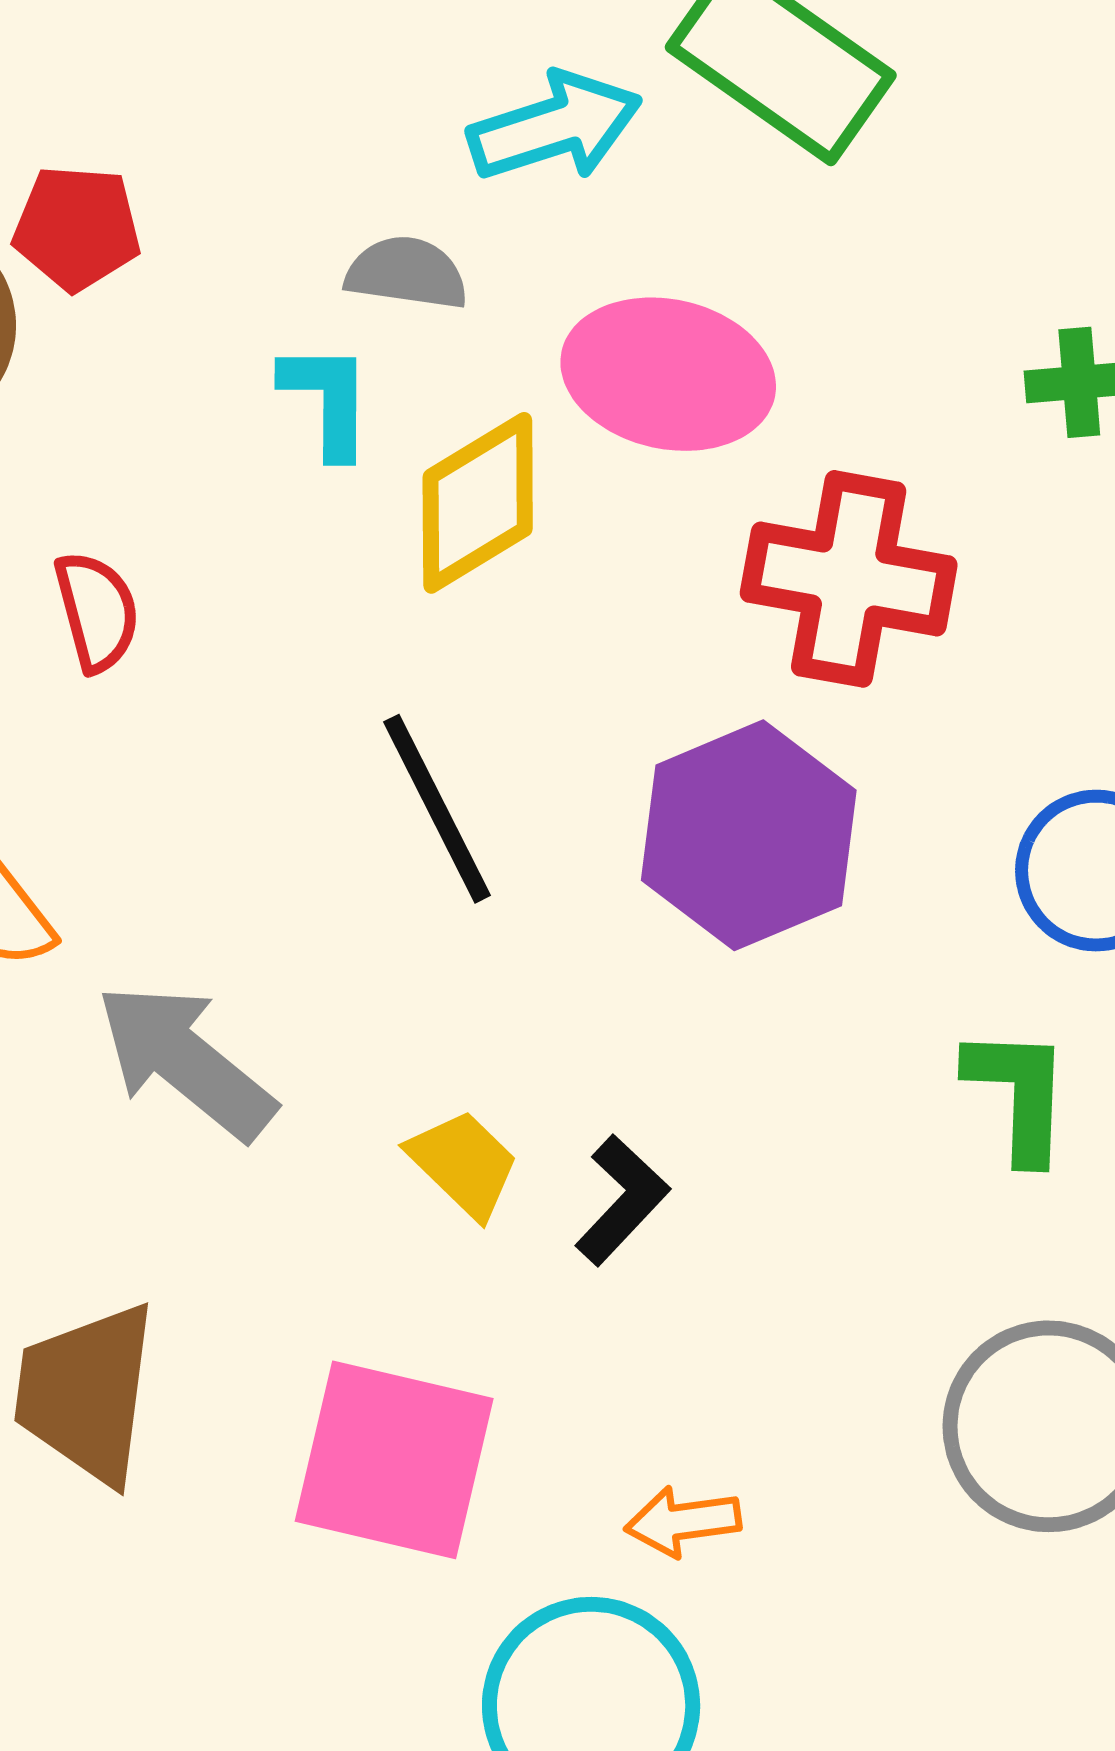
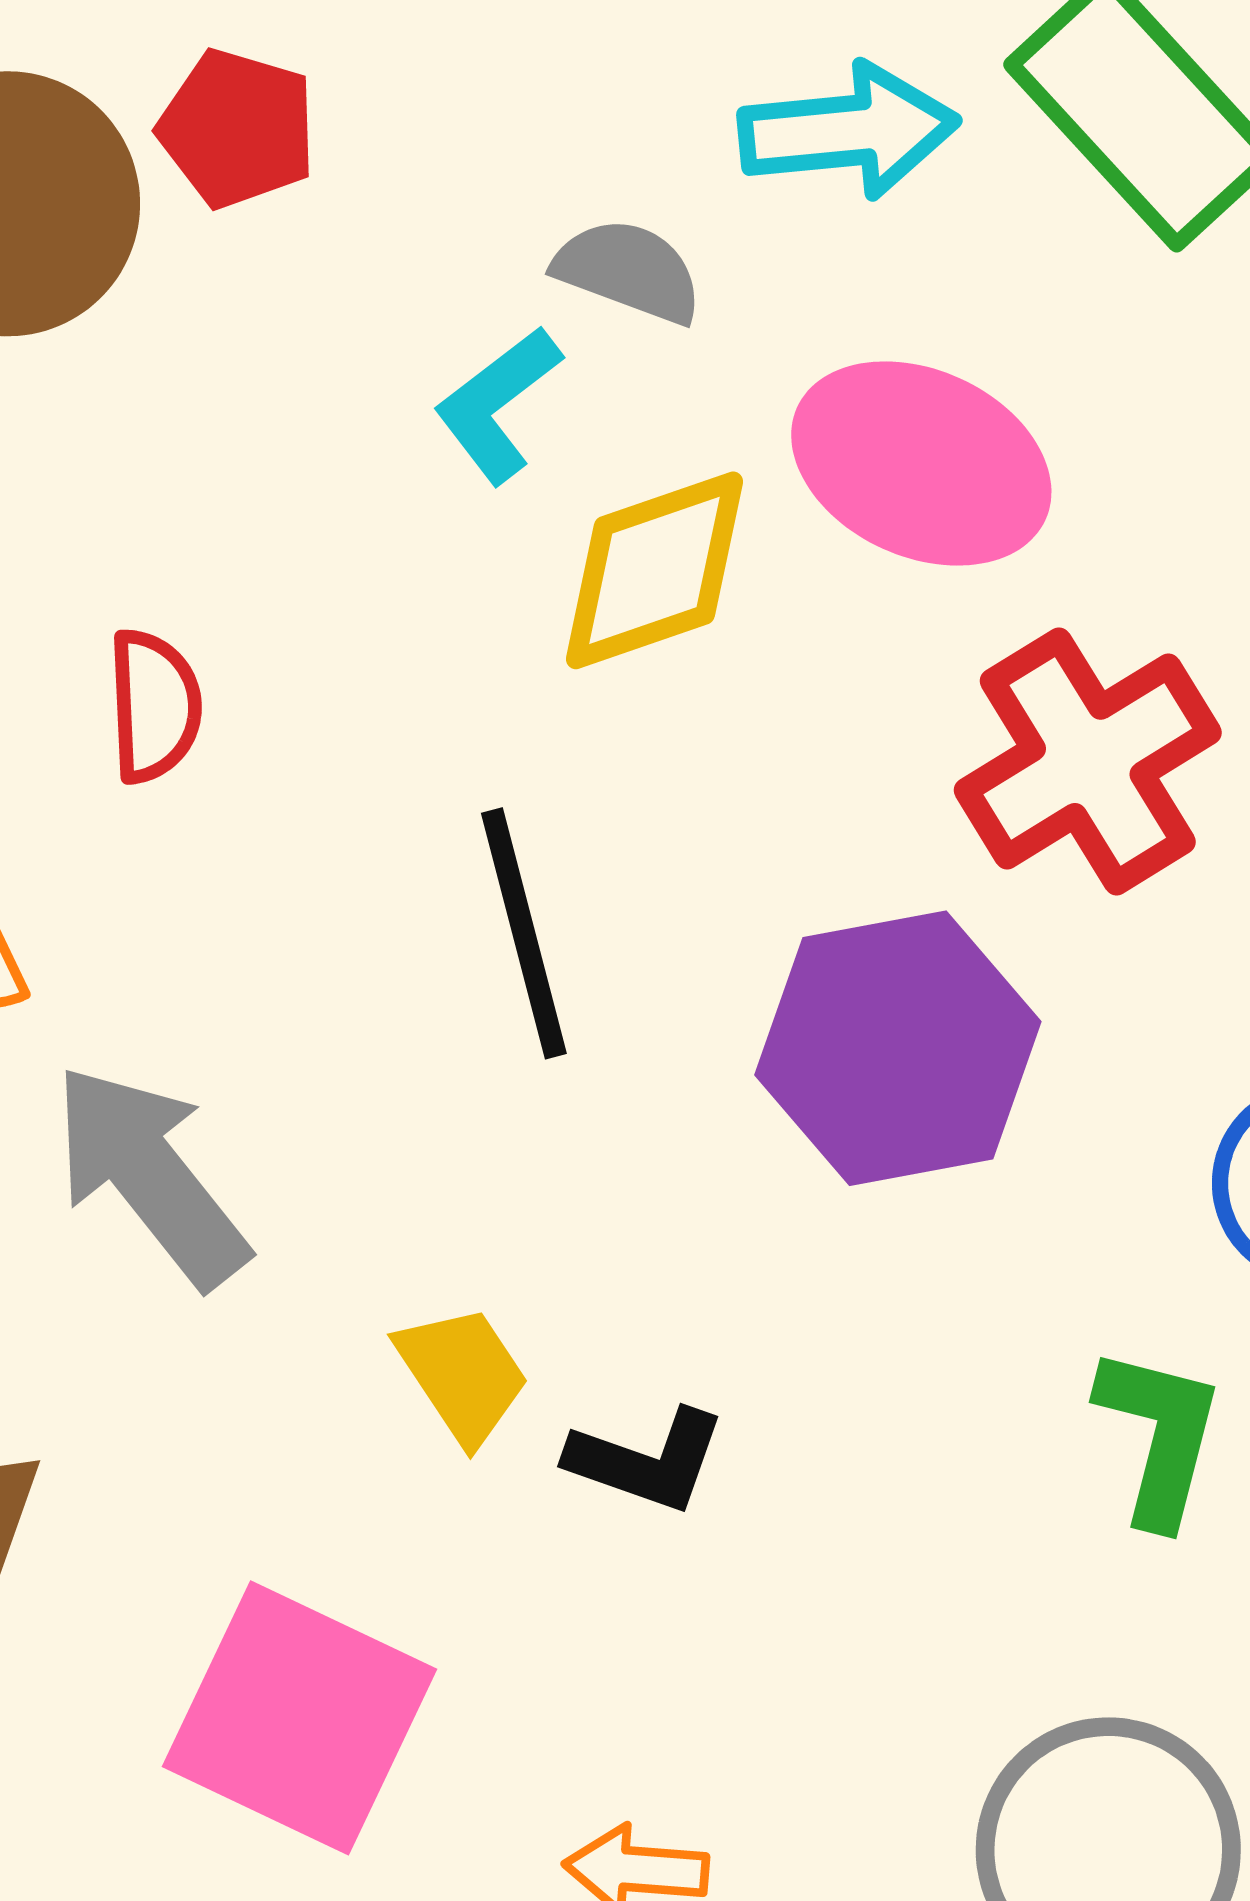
cyan L-shape: (327, 400) -> (498, 404), turned -140
red cross: (849, 579) -> (1088, 761), turned 36
red semicircle: (97, 611) -> (154, 706), moved
black L-shape: (622, 1200) -> (647, 1460), turned 54

